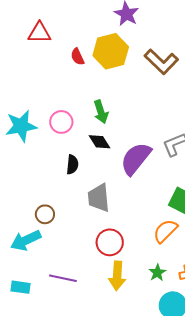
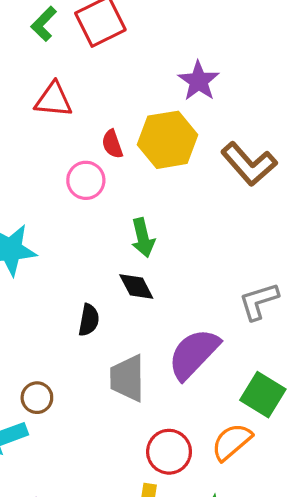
pink circle: (61, 122) -> (86, 180), moved
purple semicircle: (136, 159) -> (194, 354), moved
red circle: (110, 242) -> (169, 452), moved

